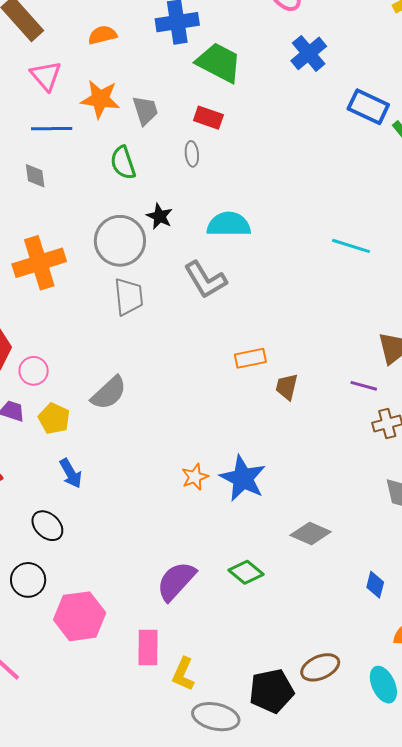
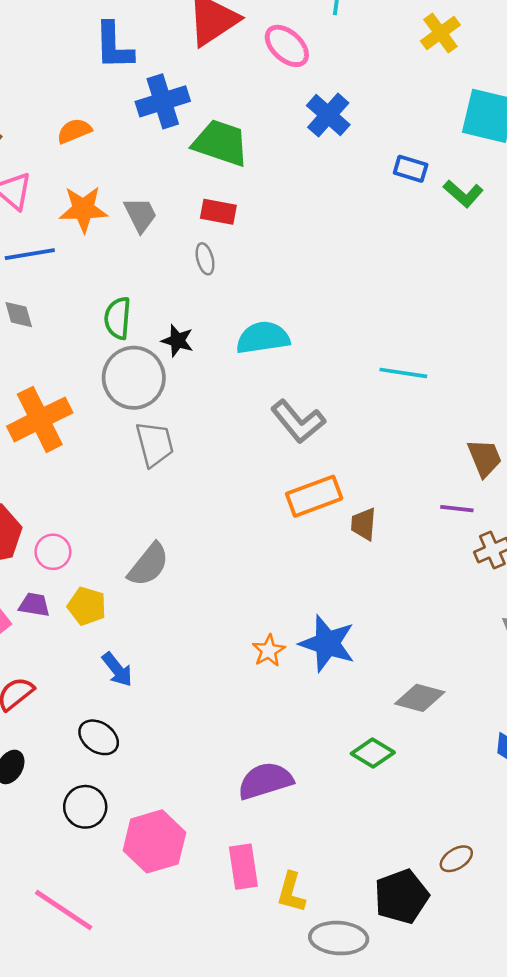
blue rectangle: (368, 107) -> (411, 169), size x0.7
green semicircle: (123, 163) -> (118, 318), moved, turned 32
cyan line: (351, 246) -> (403, 373), moved
gray L-shape: (205, 280) -> (298, 422), moved
orange rectangle: (250, 358) -> (314, 496), size x1.4
green diamond: (246, 572) -> (373, 753), moved
purple semicircle: (176, 581) -> (265, 781), turned 39
brown ellipse: (320, 667) -> (456, 859), size x0.7

